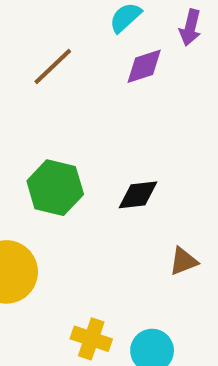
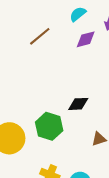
green hexagon: (55, 188) -> (49, 126), moved

